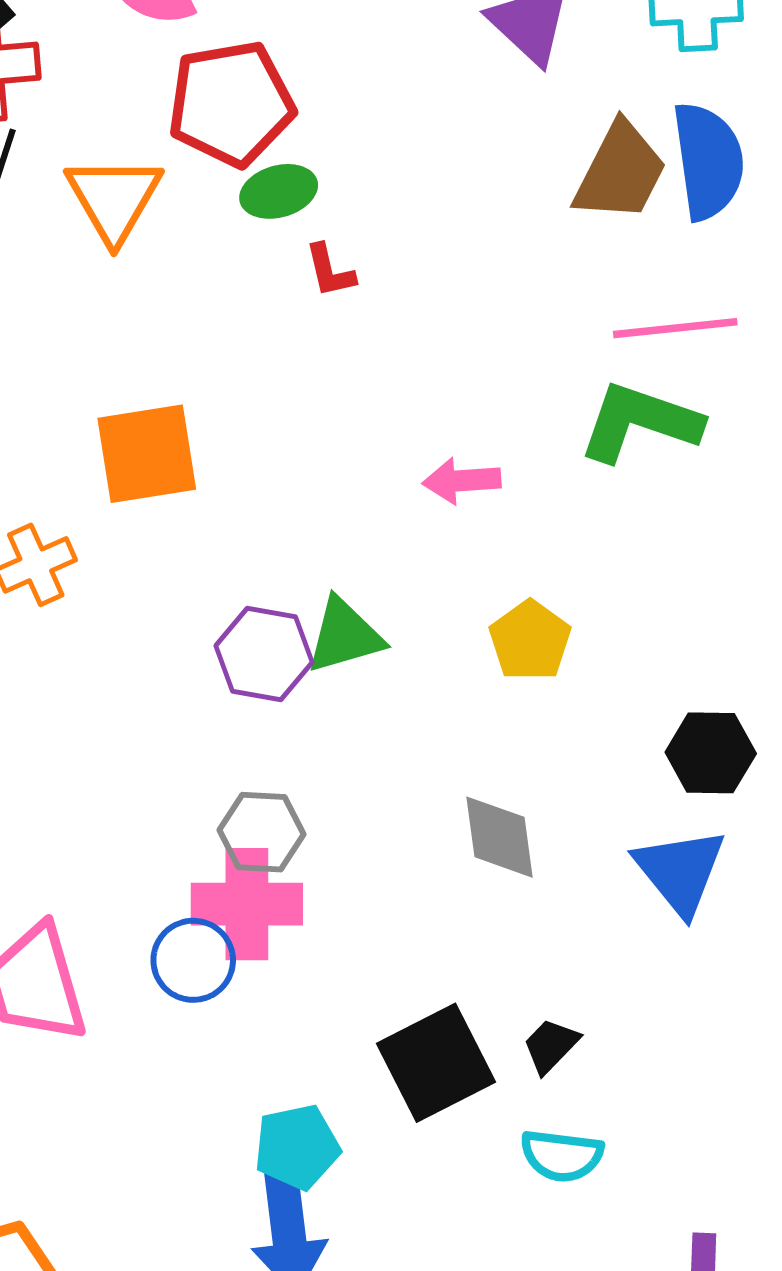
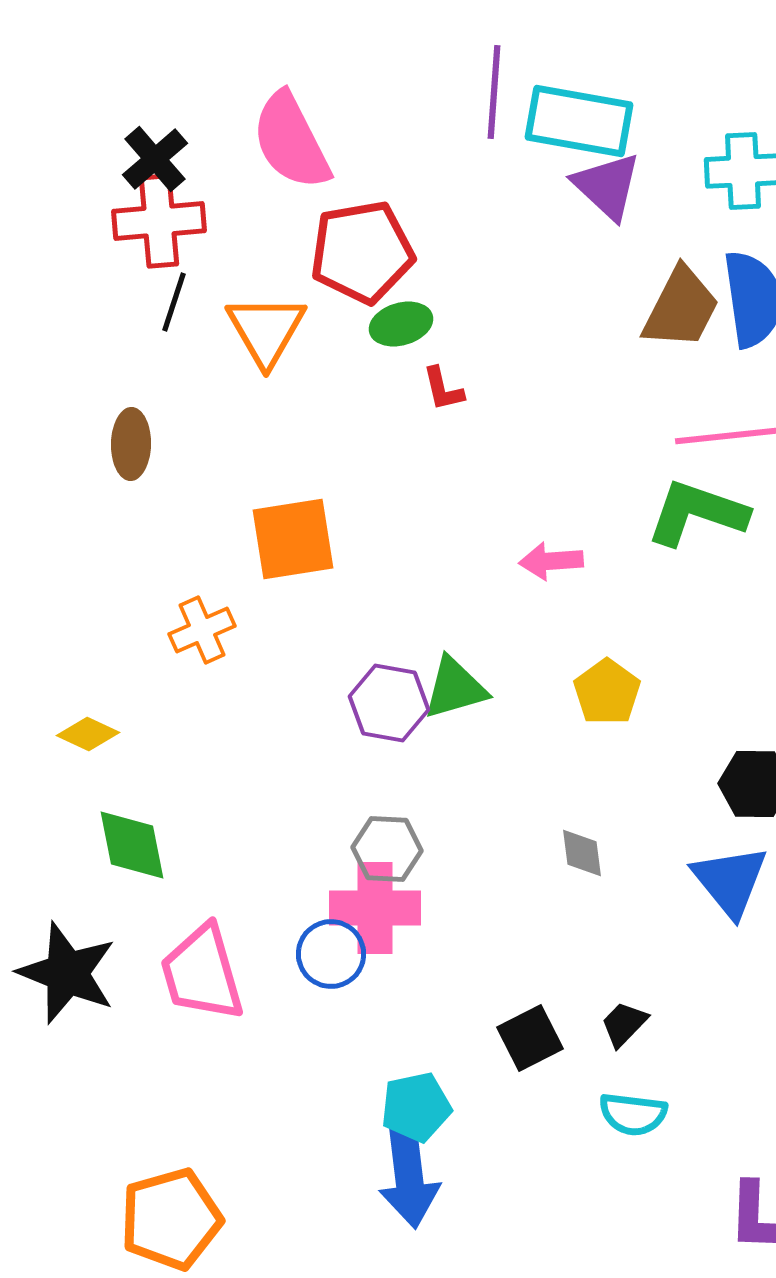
gray diamond: (500, 837) -> (582, 853), size x0.7
black square: (436, 1063) -> (530, 1038), size x0.7

